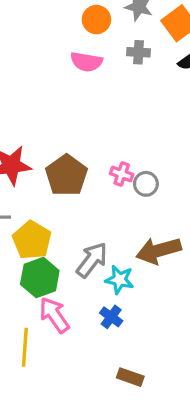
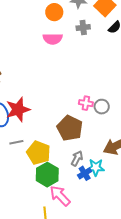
brown pentagon: (66, 175) -> (70, 128), moved
gray arrow: (92, 260) -> (77, 158), size x0.7
blue cross: (111, 317) -> (85, 173), moved, turned 32

